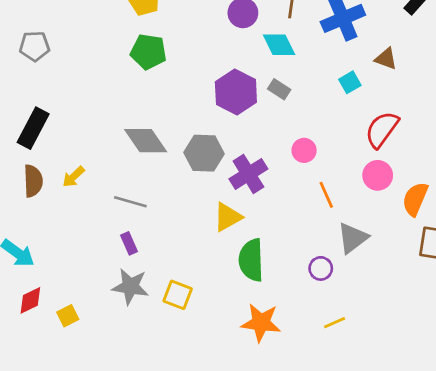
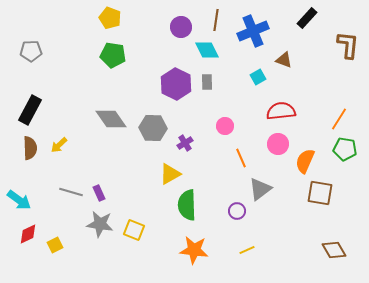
gray rectangle: (279, 89) -> (207, 82), turned 56
red semicircle: (382, 130) -> (281, 111), turned 48
purple cross: (248, 174) -> (185, 143), size x0.6
gray line: (130, 202) -> (71, 192), moved

